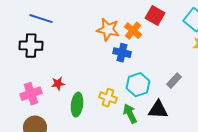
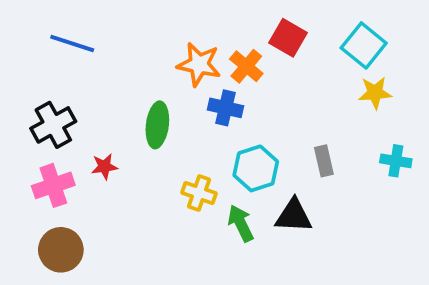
black cross: (31, 46) -> (53, 125), moved, turned -30
gray rectangle: (174, 81) -> (324, 161), turned -56
green ellipse: (77, 105) -> (157, 125), moved

